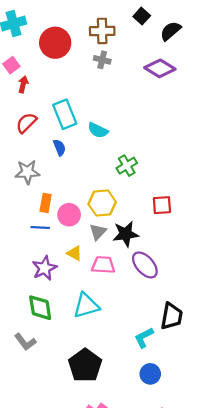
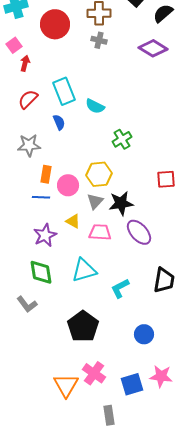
red square: (162, 205) -> (166, 179), moved
cyan L-shape: (144, 338) -> (120, 288), moved

